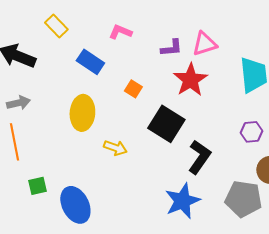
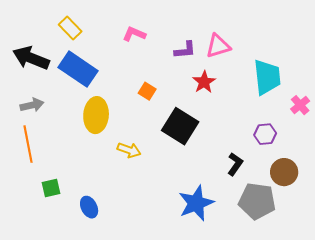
blue rectangle: (90, 62) -> (78, 69), moved, size x1.4
red star: (190, 80) -> (204, 82), size x0.7
black L-shape: (199, 157) -> (235, 164), moved, size x0.7
blue ellipse: (75, 205) -> (89, 207), size x0.6

